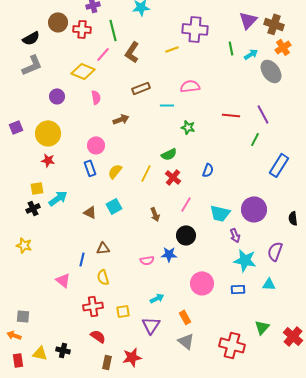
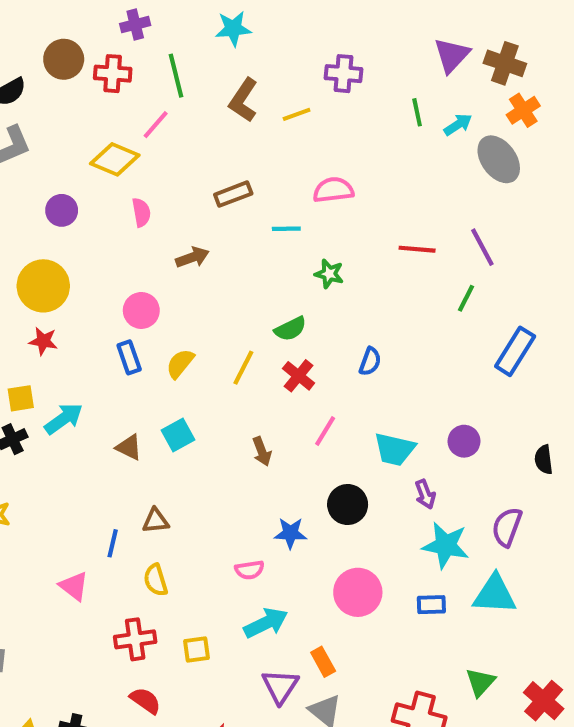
purple cross: (195, 29) -> (343, 74), size x0.7
brown L-shape: (132, 52) -> (243, 100), moved
purple circle: (254, 209) -> (464, 441), size x0.6
black circle: (186, 235) -> (348, 504), moved
pink semicircle: (147, 260) -> (250, 570), moved
cyan triangle: (269, 284) -> (495, 594), size x1.6
cyan arrow: (157, 298) -> (266, 623), size x1.5
purple triangle: (151, 325) -> (280, 686), moved

